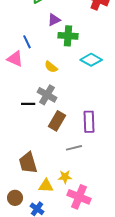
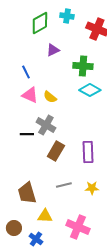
green cross: (68, 36) -> (83, 66), moved
pink triangle: (15, 59) -> (30, 95), moved
gray line: (74, 148) -> (64, 185), moved
yellow star: (65, 177) -> (92, 188), moved

